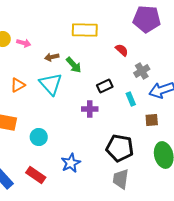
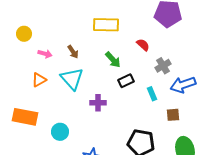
pink arrow: (24, 43) -> (45, 54), moved
brown arrow: (52, 57) -> (73, 52), turned -112
green arrow: (74, 65) -> (113, 60), moved
purple cross: (90, 109) -> (98, 103), moved

